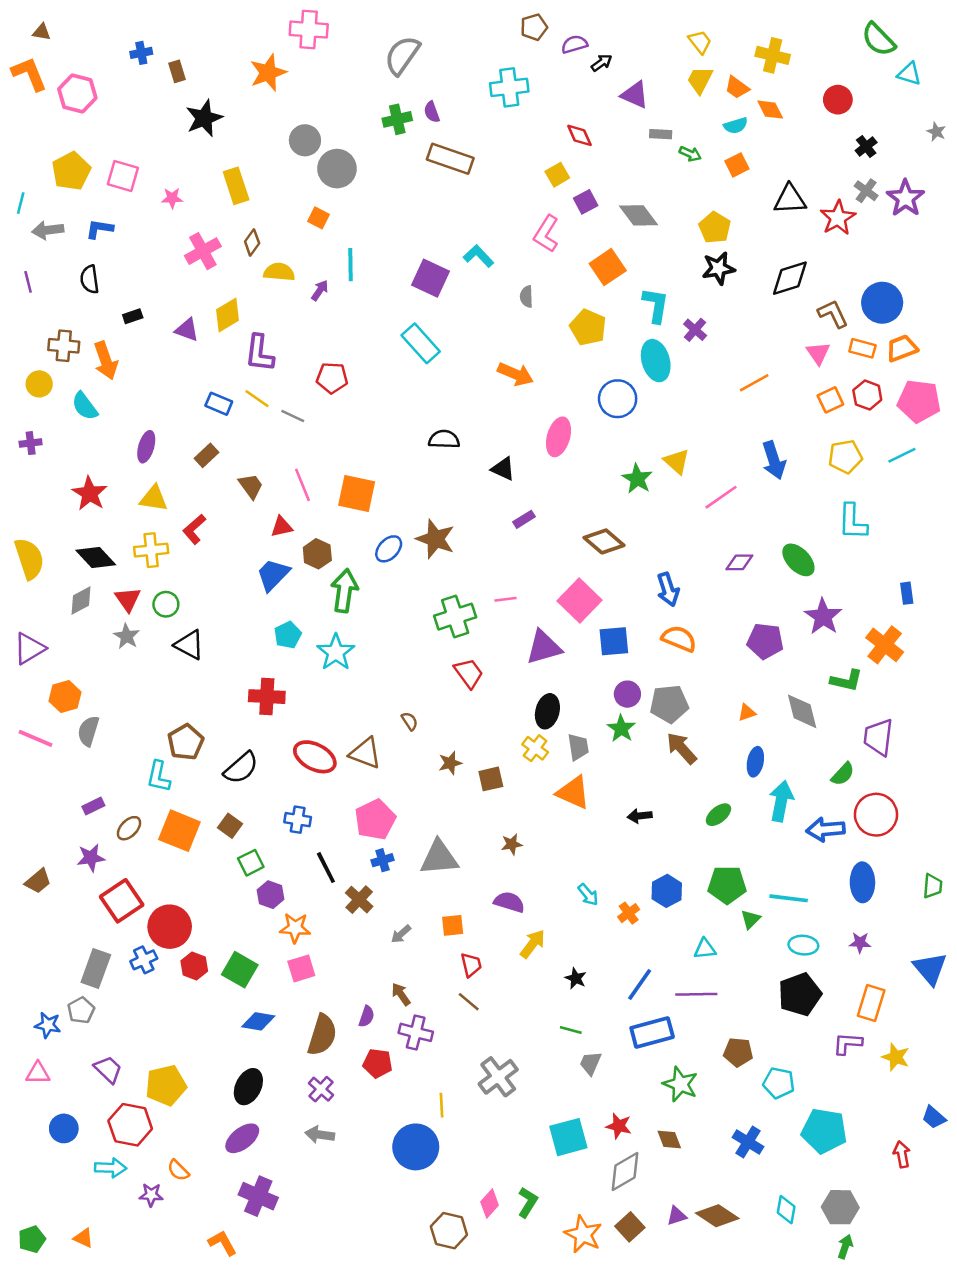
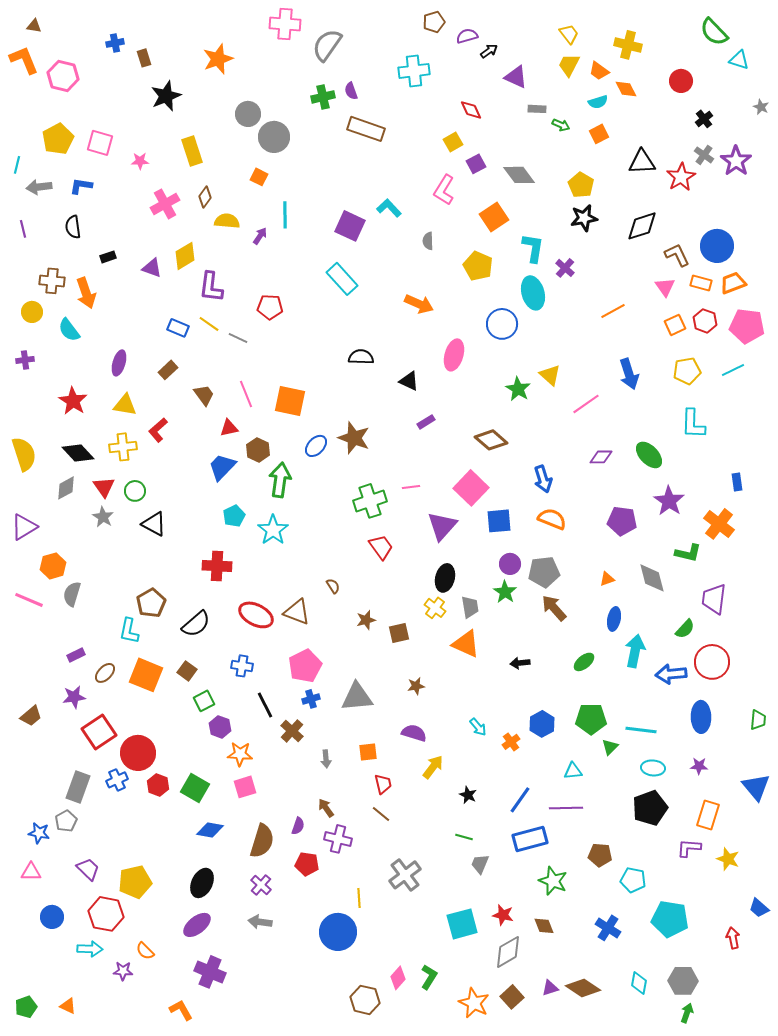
pink cross: (309, 30) -> (285, 24), moved
purple triangle: (544, 647) -> (442, 526), turned -32
gray arrow: (401, 934) -> (326, 759), turned -54

